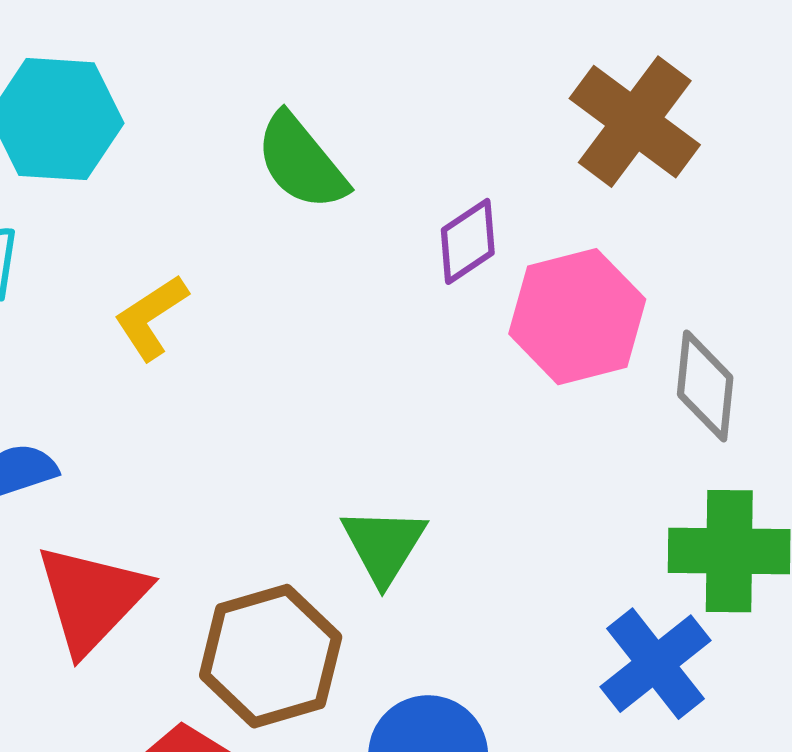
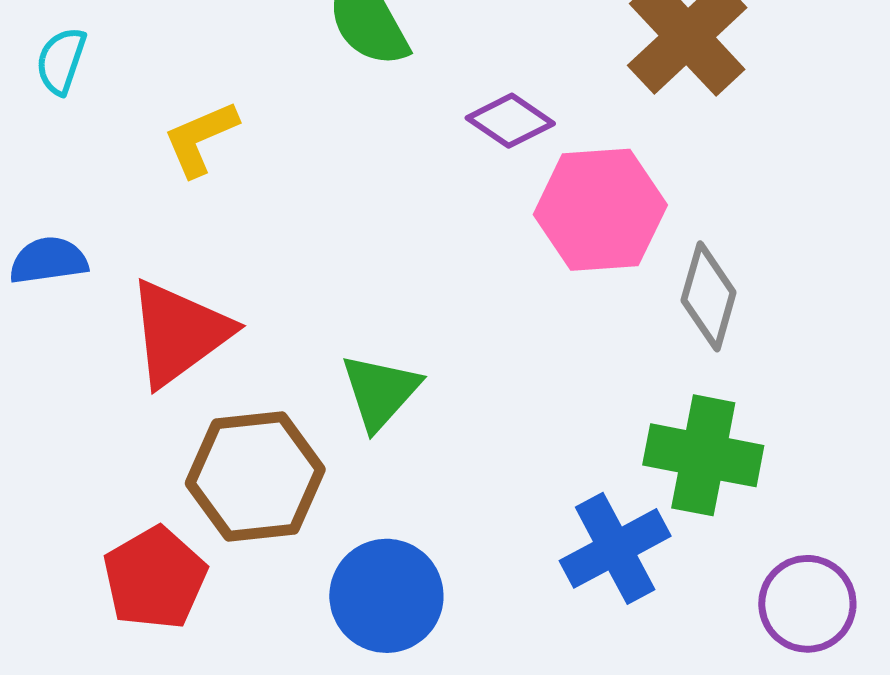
purple diamond: (468, 241) -> (510, 121), turned 58
red triangle: (91, 599) -> (179, 333), moved

